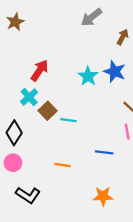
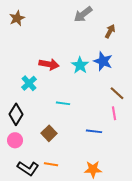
red arrow: (40, 70) -> (49, 64), moved, turned 66
brown square: (48, 111) -> (49, 133), moved
orange line: (63, 165) -> (51, 164), moved

